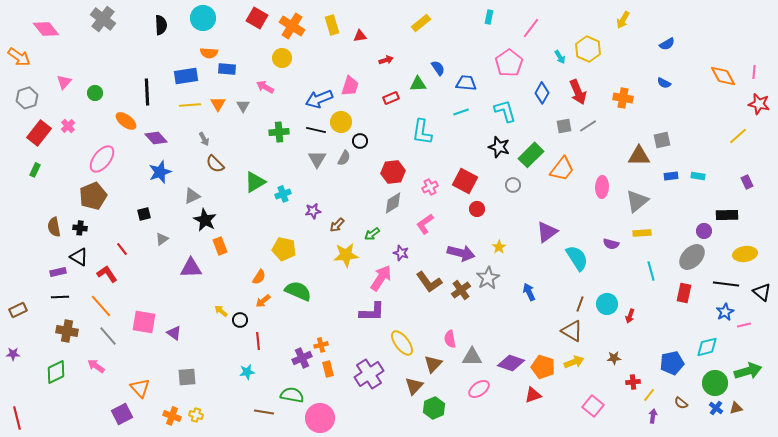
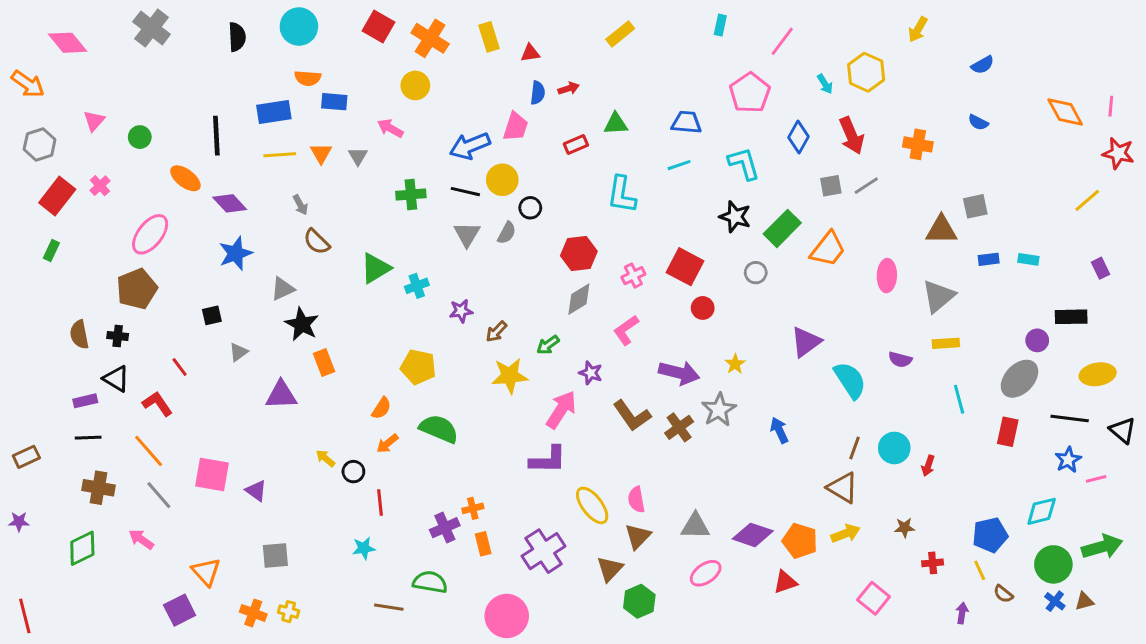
blue semicircle: (438, 68) -> (538, 93), moved, turned 42
pink semicircle: (450, 339) -> (636, 500), moved
yellow line: (649, 395) -> (980, 570), moved, turned -64
pink circle: (320, 418) -> (507, 616), moved

